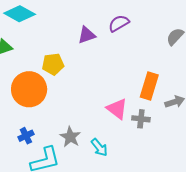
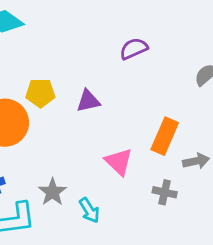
purple triangle: (87, 35) -> (88, 101), moved
gray cross: (141, 119) -> (165, 192), moved

